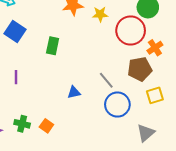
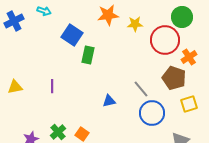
blue square: (15, 32) -> (72, 35), moved
brown pentagon: (140, 69) -> (174, 78), turned 30
green cross: (22, 124) -> (58, 132), turned 35

